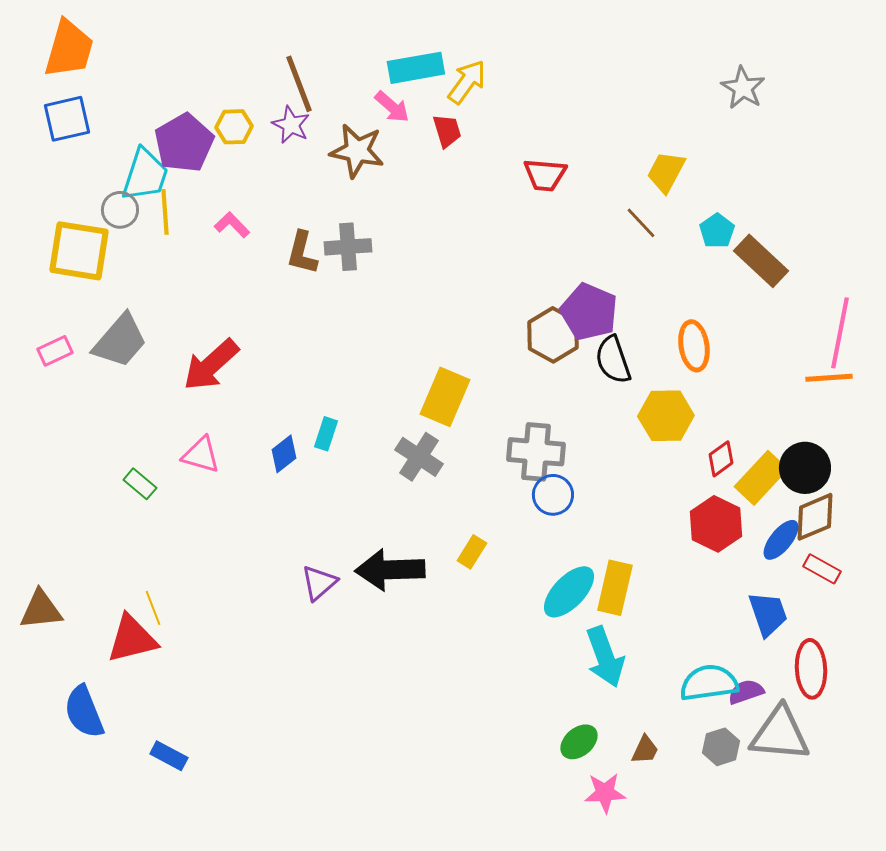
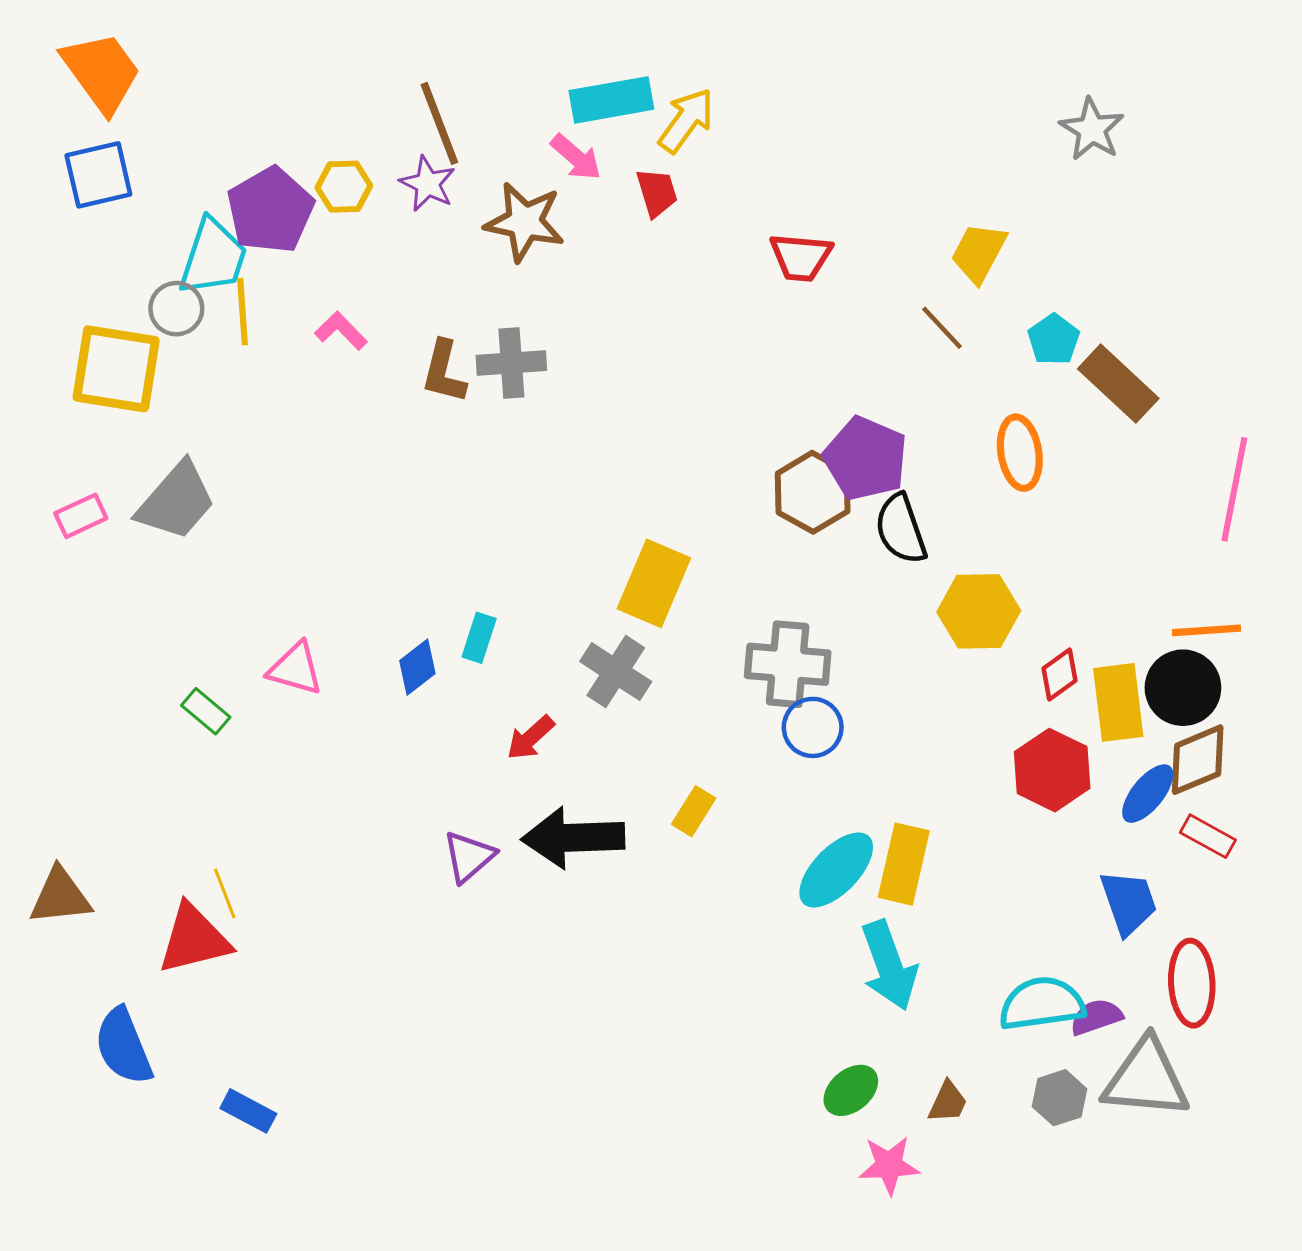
orange trapezoid: (69, 49) -> (101, 72), turned -52
orange ellipse: (694, 346) -> (1020, 453), moved
red arrow: (211, 365) -> (530, 738), moved, size x0.6
orange line: (829, 378) -> (1206, 630), moved
yellow rectangle: (761, 478) -> (1118, 702), turned -50

